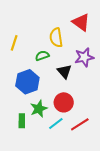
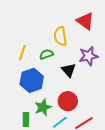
yellow line: (14, 43) -> (22, 52), moved

